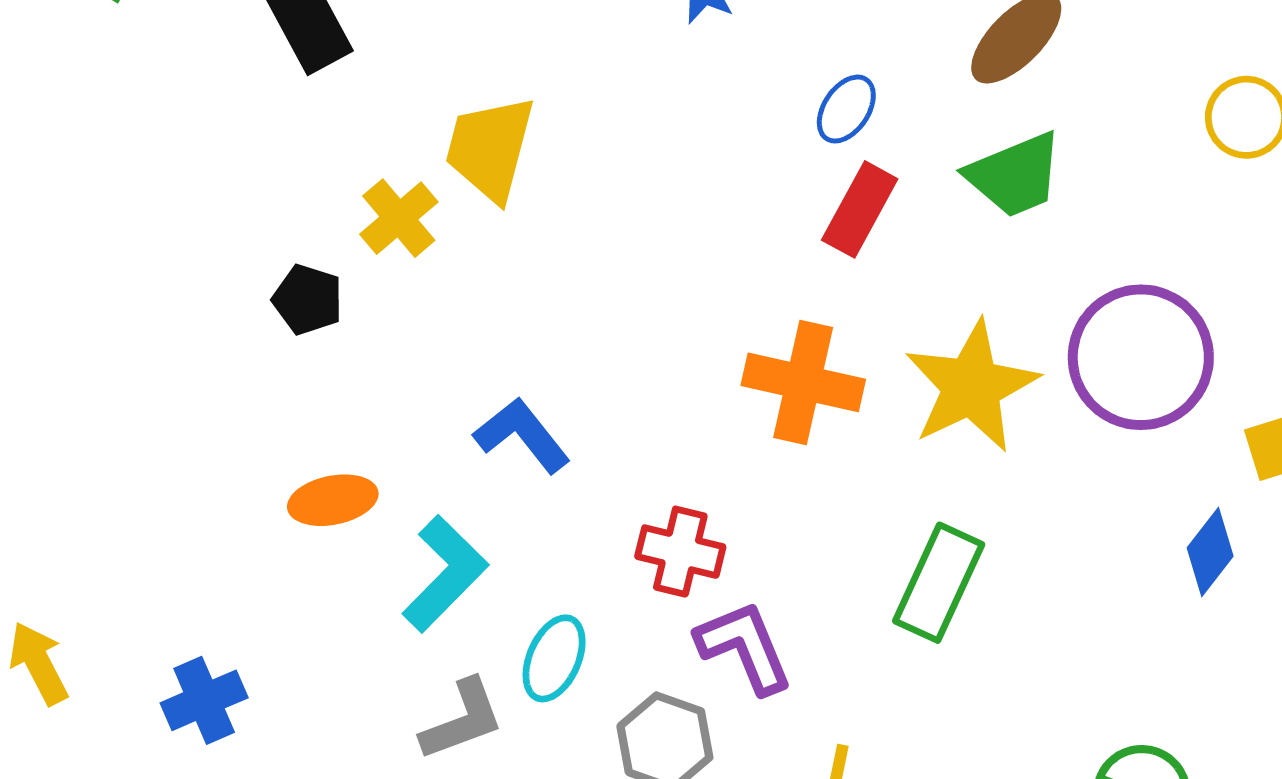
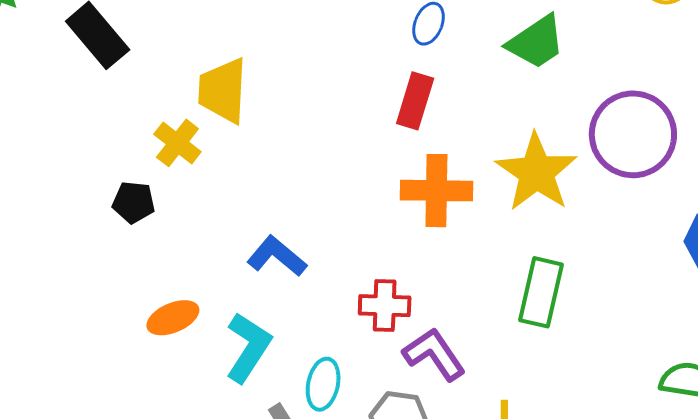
red rectangle: (860, 209) -> (415, 101), moved

